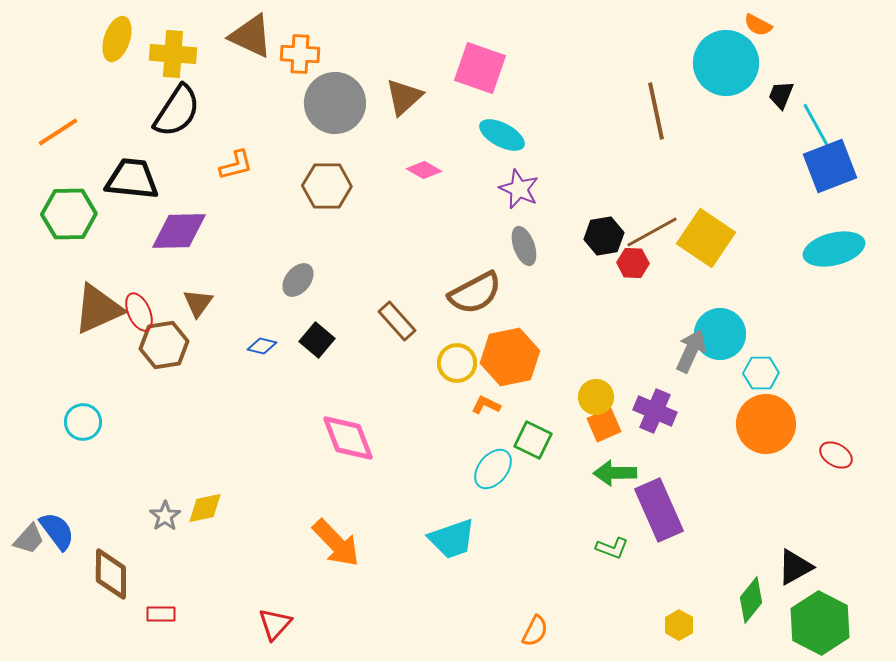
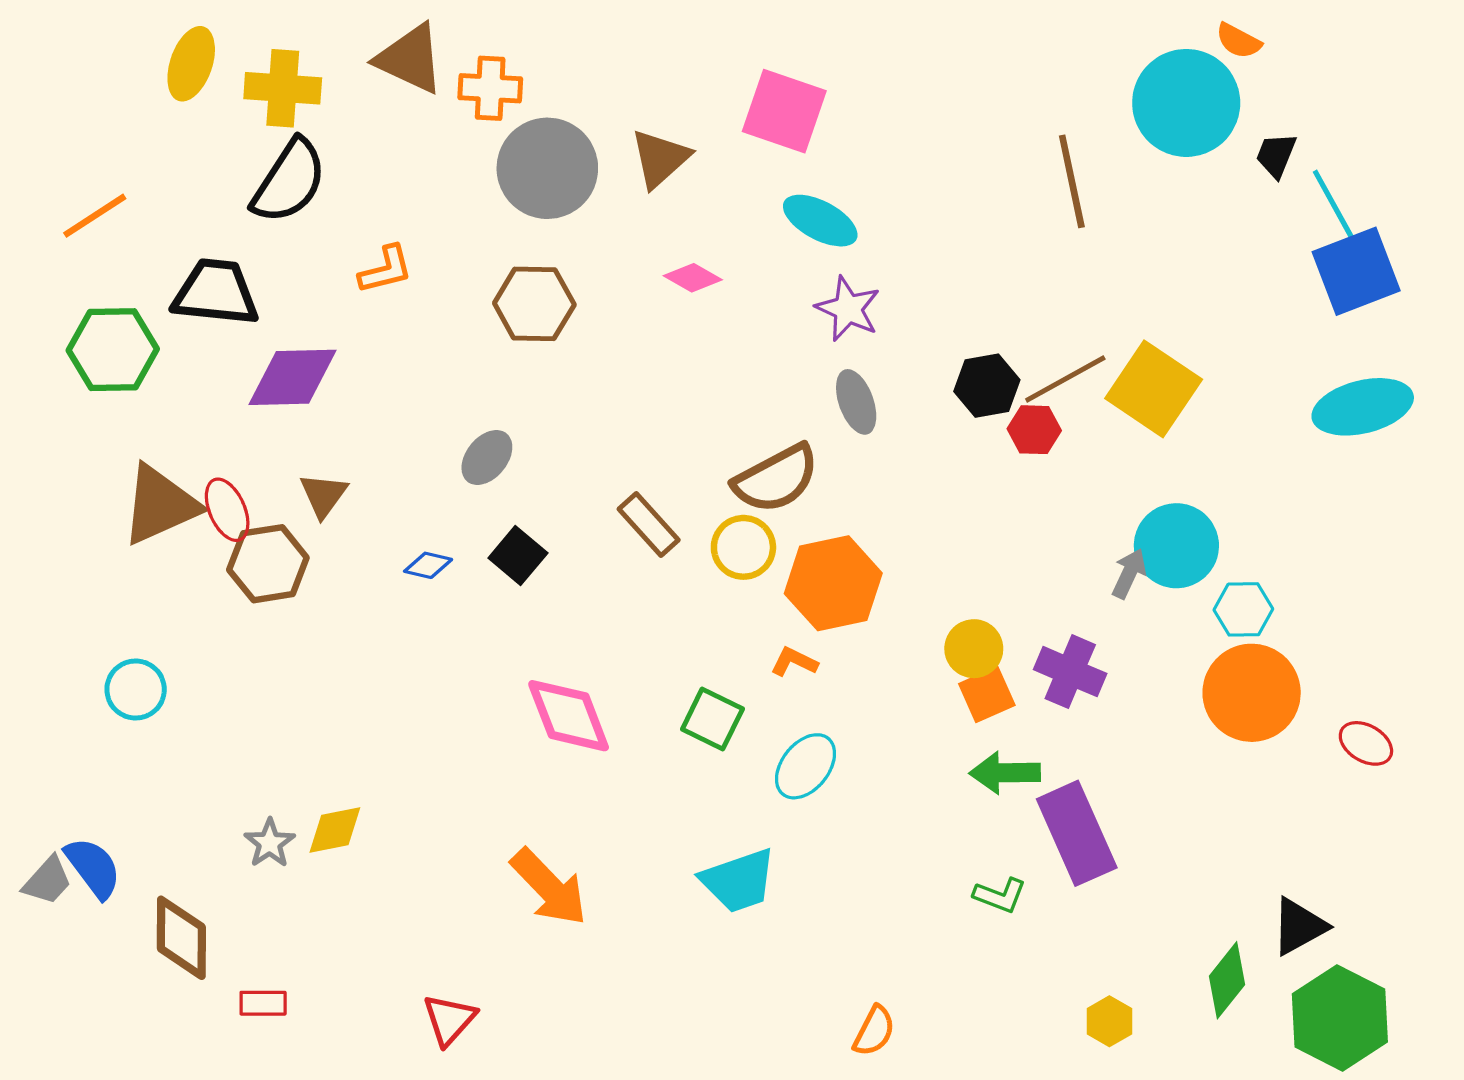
gray arrow: (691, 351) -> (1129, 573), size x0.7
yellow circle: (457, 363) -> (743, 547), moved
green square: (533, 440) -> (712, 719), moved

